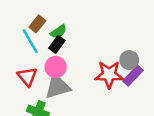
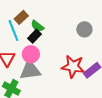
green semicircle: (59, 32) -> (37, 26), turned 64
gray circle: (129, 60) -> (84, 29), moved

